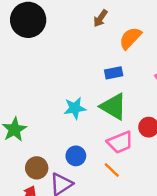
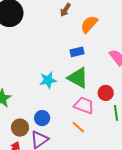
pink trapezoid: (120, 142) -> (84, 105), turned -135
blue circle: (76, 156) -> (42, 118), moved

